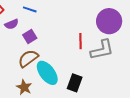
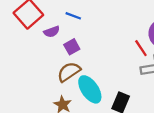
red line: (81, 41) -> (141, 48), moved, turned -35

